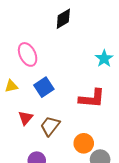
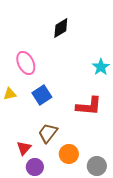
red triangle: (26, 118) -> (24, 148), moved
orange circle: (84, 143) -> (69, 154), moved

